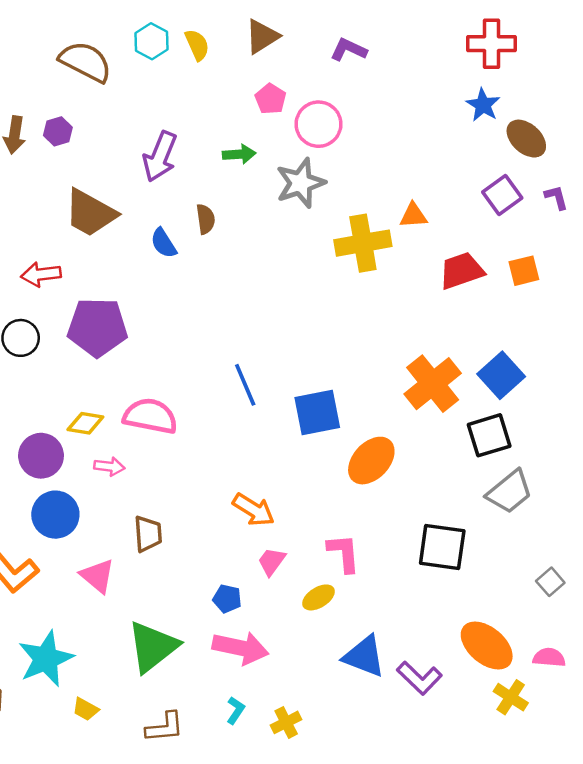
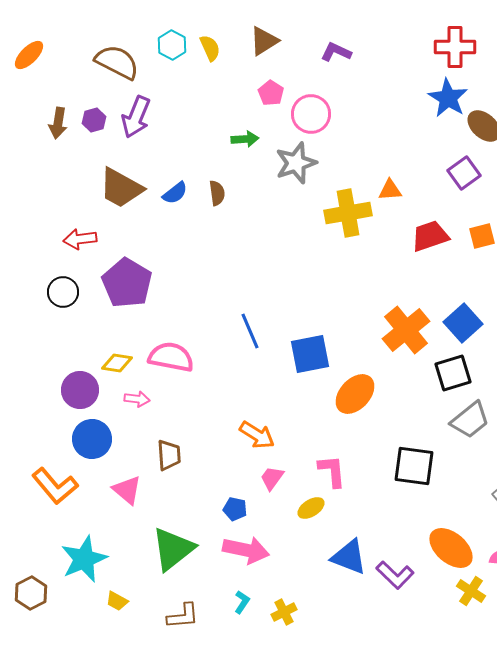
blue star: (483, 105) -> (448, 98), size x1.4
purple arrow: (160, 157) -> (136, 117), moved
blue semicircle: (164, 243) -> (175, 193), moved, turned -96
purple pentagon: (97, 327) -> (127, 283), turned 30

